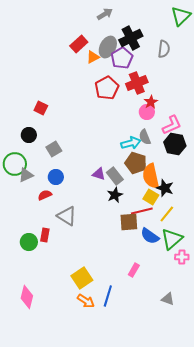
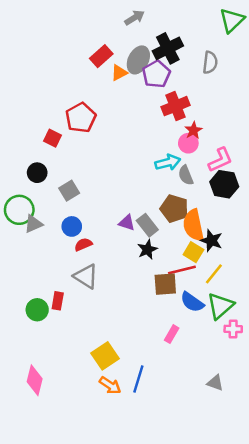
red pentagon: (107, 88) -> (81, 118), moved
cyan arrow: (131, 143) -> (168, 162), moved
red semicircle: (45, 195) -> (83, 244), moved
pink rectangle: (134, 270) -> (172, 334), moved

